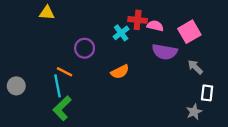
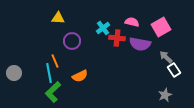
yellow triangle: (47, 13) -> (58, 18), moved
red cross: (138, 20) -> (117, 38), moved
orange line: (65, 72) -> (55, 61), turned 40
orange semicircle: (120, 72) -> (80, 76), moved
white rectangle: (207, 93) -> (174, 70), moved, turned -40

